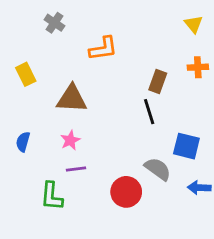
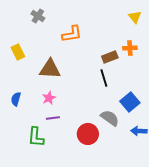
orange cross: (198, 67) -> (130, 48), moved
brown rectangle: (158, 82) -> (110, 57), turned 49
blue square: (186, 146) -> (130, 102), turned 36

